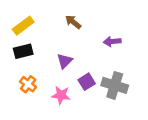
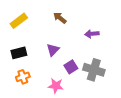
black rectangle: (23, 51) -> (19, 53), moved
orange cross: (28, 84) -> (23, 77), moved, turned 32
pink star: (61, 95) -> (56, 86), moved

